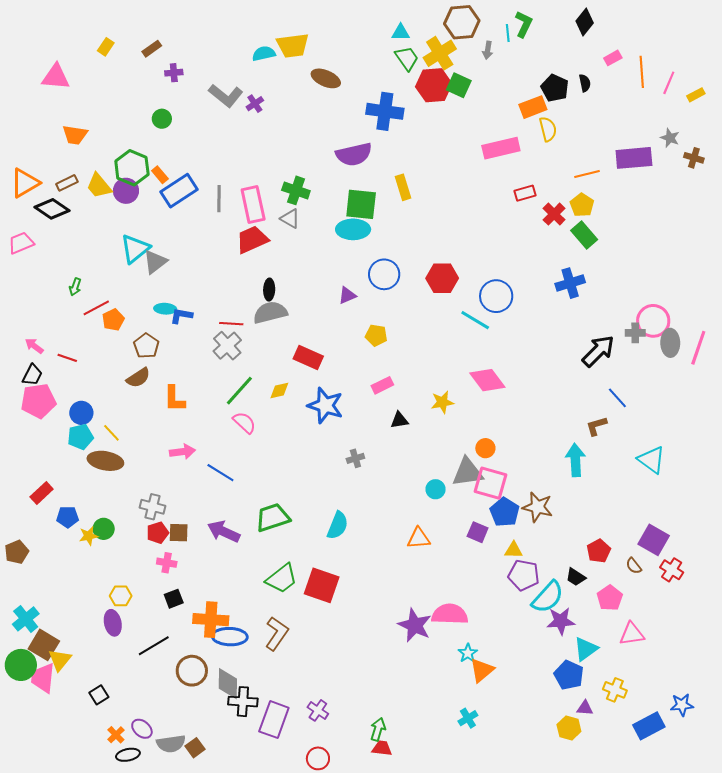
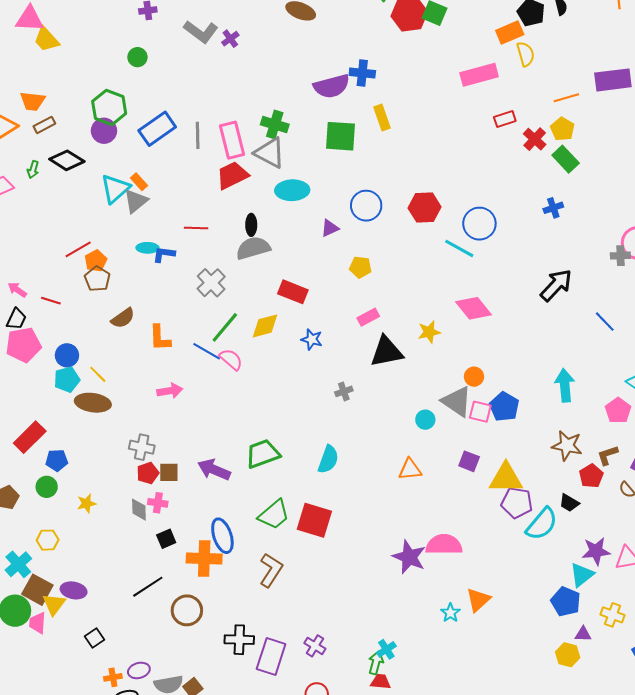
blue cross: (385, 111) -> (362, 73), moved, size x0.7
orange trapezoid: (75, 135) -> (33, 101), moved
orange rectangle: (160, 175) -> (139, 182), moved
yellow trapezoid: (99, 186) -> (46, 39), moved
black diamond: (52, 209) -> (67, 160), moved
gray triangle: (290, 218) -> (270, 153), size x1.6
cyan ellipse: (353, 229) -> (292, 190), moved
blue cross: (570, 283) -> (553, 208), size x0.7
green arrow: (75, 287) -> (33, 170), moved
red line: (231, 324) -> (196, 228), moved
brown pentagon: (146, 346) -> (97, 279), moved
black arrow: (598, 351) -> (556, 285), moved
yellow diamond: (279, 391) -> (265, 326), size x1.4
blue star: (325, 405) -> (312, 339), size x0.6
black triangle: (399, 420) -> (387, 352), size x1.8
brown L-shape: (596, 426) -> (608, 455), moved
gray triangle: (467, 472) -> (457, 401), turned 44
blue line: (220, 473) -> (207, 351), moved
pink square: (490, 483) -> (480, 412), size x0.7
red rectangle: (42, 493) -> (30, 437), size x1.4
brown star: (538, 507) -> (567, 446), moved
blue pentagon: (505, 512) -> (504, 407), moved
green circle: (104, 529) -> (47, 487), moved
yellow star: (89, 536) -> (86, 503), moved
yellow triangle: (514, 550) -> (506, 478), size x1.8
yellow hexagon: (121, 596) -> (48, 540), moved
pink pentagon: (610, 598) -> (618, 411), moved
purple star: (561, 621) -> (596, 551), moved
purple ellipse: (113, 623) -> (74, 590), moved, turned -65
blue ellipse: (230, 637) -> (222, 536), moved, turned 72
cyan star: (468, 653) -> (450, 613), moved
pink trapezoid: (43, 678) -> (38, 623), size x0.7
gray diamond: (228, 684) -> (139, 510), moved, size x0.7
cyan cross: (468, 718) -> (386, 649), moved
purple ellipse: (142, 729) -> (139, 670), turned -55
orange cross: (116, 735) -> (113, 677), turned 36

